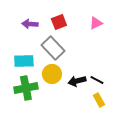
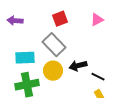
purple arrow: (30, 24) -> (15, 21), moved
black arrow: (77, 81) -> (78, 66), moved

